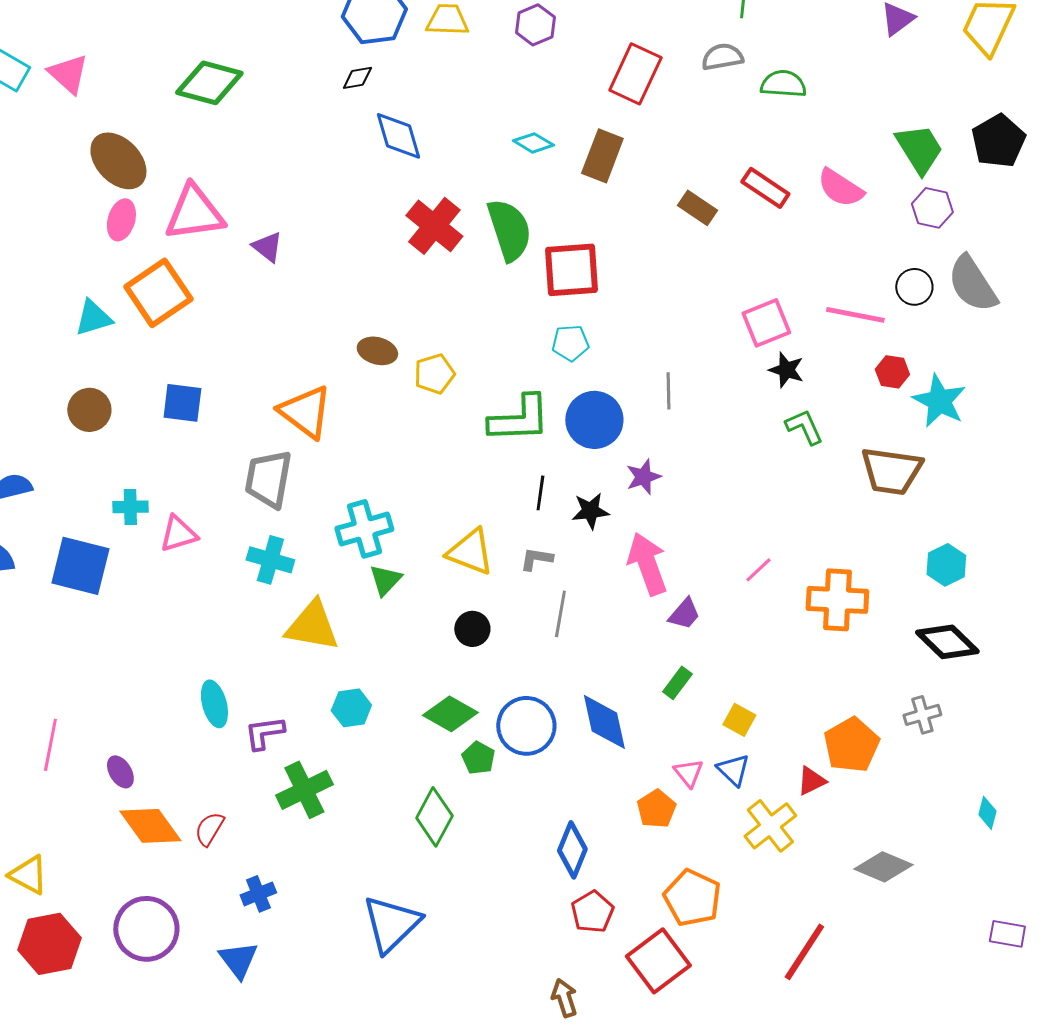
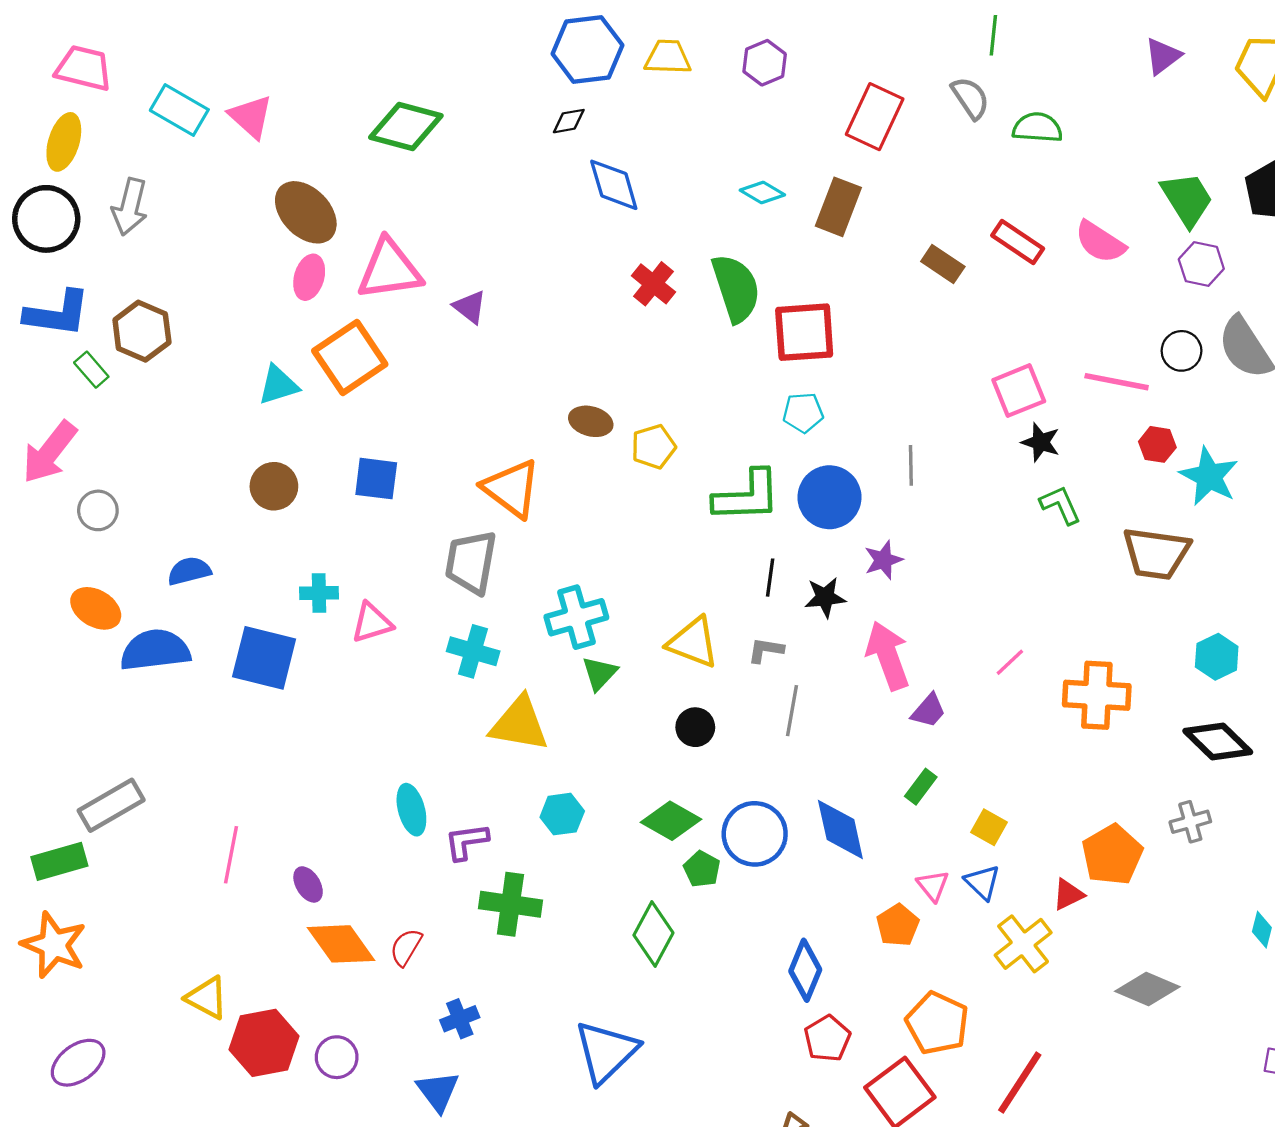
gray semicircle: (722, 57) -> (970, 98), turned 66
red cross: (434, 226) -> (653, 284), size x0.7
green cross: (304, 790) -> (510, 904), turned 34
purple circle: (146, 929) -> (337, 1057), size x0.6
red hexagon: (49, 944) -> (264, 1043), moved
red line: (804, 952) -> (1020, 1082), moved

